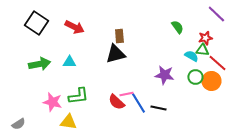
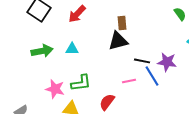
red arrow: (74, 27) -> (77, 14), turned 108
red semicircle: (116, 102) -> (107, 102), moved, turned 84
blue line: (138, 103) -> (152, 76), moved
black line: (158, 108) -> (142, 61), moved

